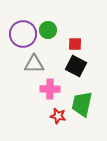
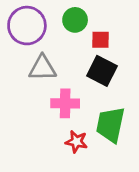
green circle: (48, 30) -> (75, 20), moved

